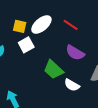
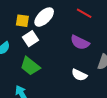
red line: (71, 25) -> (84, 13), moved
green trapezoid: (53, 70) -> (30, 66), moved

